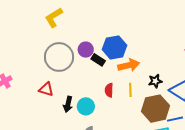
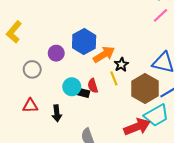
gray circle: (59, 57) -> (32, 69), size x0.6
black rectangle: (98, 60) -> (82, 93), moved
black star: (155, 81) -> (121, 65), moved
cyan circle: (86, 106) -> (72, 87), moved

